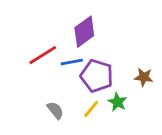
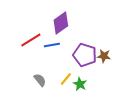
purple pentagon: (97, 76) -> (85, 55), moved
green star: (117, 102) -> (80, 84), moved

